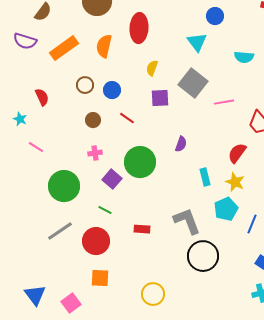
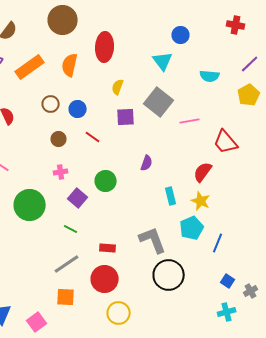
green circle: (140, 162) -> (106, 181), size x0.7
gray line: (60, 231) -> (67, 264), moved
red circle: (96, 241) -> (105, 279), moved

